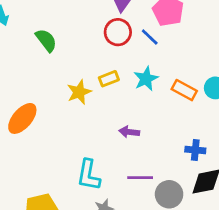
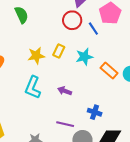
yellow rectangle: (109, 79) -> (59, 51), turned -56
blue cross: (195, 150) -> (95, 112), moved
cyan L-shape: (89, 175) -> (33, 87), moved

